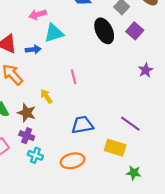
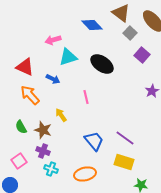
black ellipse: (104, 31) -> (102, 64), moved, turned -30
blue arrow: (33, 49) -> (53, 79), moved, turned 32
purple line: (130, 124) -> (125, 138), moved
blue trapezoid: (82, 125) -> (94, 141), turned 60

